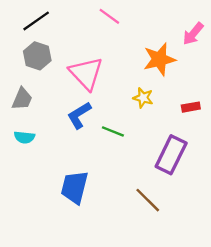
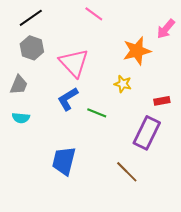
red rectangle: (191, 107) -> (162, 101), moved

